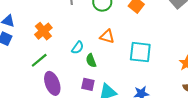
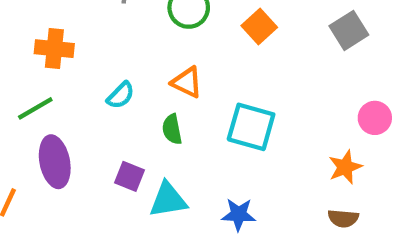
orange cross: (43, 31) -> (54, 49), turned 36
green semicircle: (91, 61) -> (172, 129), moved

